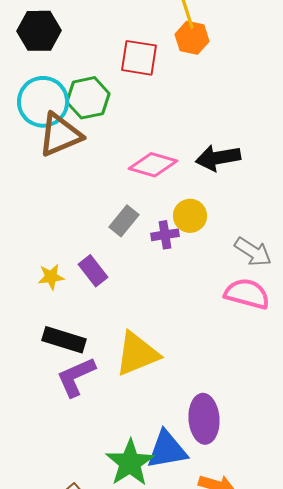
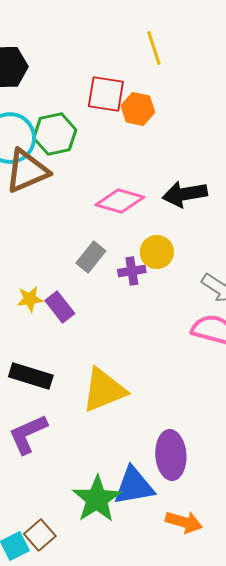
orange hexagon: (192, 38) -> (138, 109), moved
yellow star: (51, 277) -> (30, 299), moved
purple L-shape: (76, 377) -> (28, 434), moved

